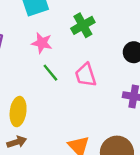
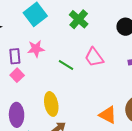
pink star: (42, 43) -> (36, 49), moved

